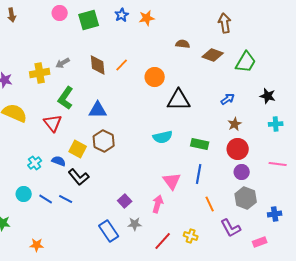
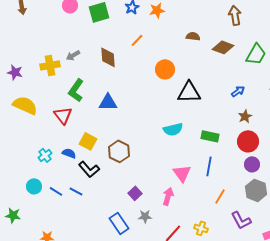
orange line: (122, 65) -> (137, 40), moved
brown hexagon: (104, 141) -> (119, 151), moved
orange line: (210, 204) -> (220, 196), turned 56

